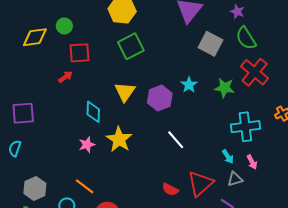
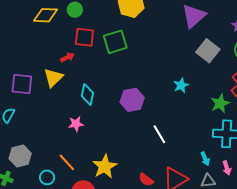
green square: (131, 46) -> (115, 42), moved
green star: (225, 88) -> (220, 103), moved, turned 30
yellow triangle: (125, 92) -> (53, 78), moved
purple hexagon: (160, 98) -> (132, 100), moved
yellow star: (119, 139) -> (105, 166), moved

